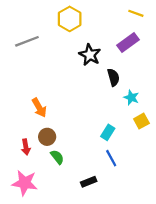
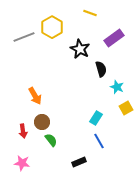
yellow line: (136, 13) -> (90, 13), moved
yellow hexagon: (70, 19) -> (52, 27), moved
pink star: (25, 183) -> (22, 163), size x0.7

